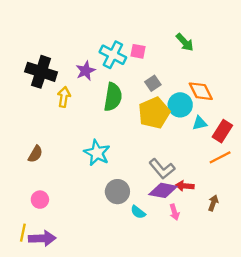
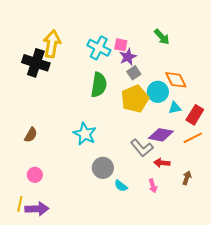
purple star: (86, 71) -> (128, 57), moved
yellow arrow: (64, 97) -> (52, 44), moved, size x1.5
purple diamond: (163, 190) -> (161, 135), moved

